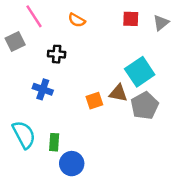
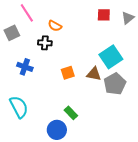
orange semicircle: (77, 20) -> (55, 26), moved
blue cross: (43, 89) -> (25, 67), moved
orange square: (94, 101) -> (68, 73), moved
green rectangle: (54, 142) -> (71, 113), moved, turned -48

